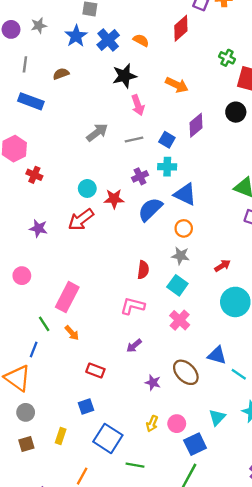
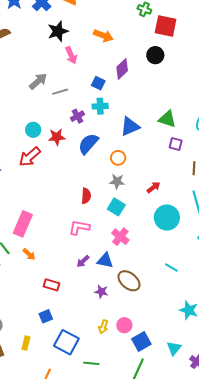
gray line: (134, 139) -> (60, 92), moved
blue triangle: (185, 194) -> (130, 126), moved, turned -45
blue triangle: (217, 355) -> (105, 261), moved
cyan line: (239, 374) -> (171, 267), moved
cyan triangle: (217, 417) -> (174, 348), moved

